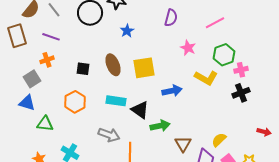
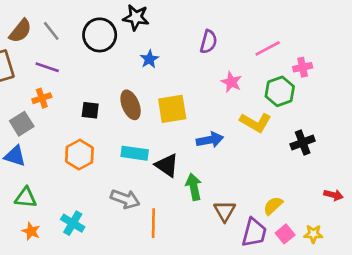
pink cross: (241, 70) -> (303, 67), moved
green triangle: (45, 124) -> (26, 198), moved
green arrow: (160, 126) -> (194, 187), turned -90

